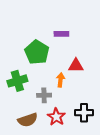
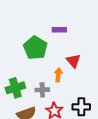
red triangle: (76, 66) -> (73, 61), turned 49
green cross: (17, 81) -> (15, 88), moved

